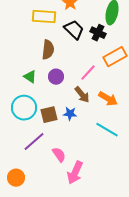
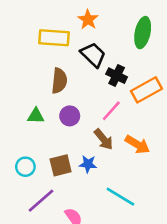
black cross: (98, 33) -> (117, 76), moved
green triangle: (30, 77) -> (36, 116), turned -32
cyan circle: (24, 108) -> (25, 167), moved, size x0.6
cyan line: (107, 130) -> (120, 197), moved

